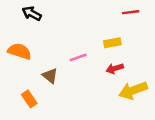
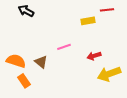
yellow rectangle: (112, 43) -> (88, 21), moved
orange semicircle: (19, 51) -> (16, 61), moved

